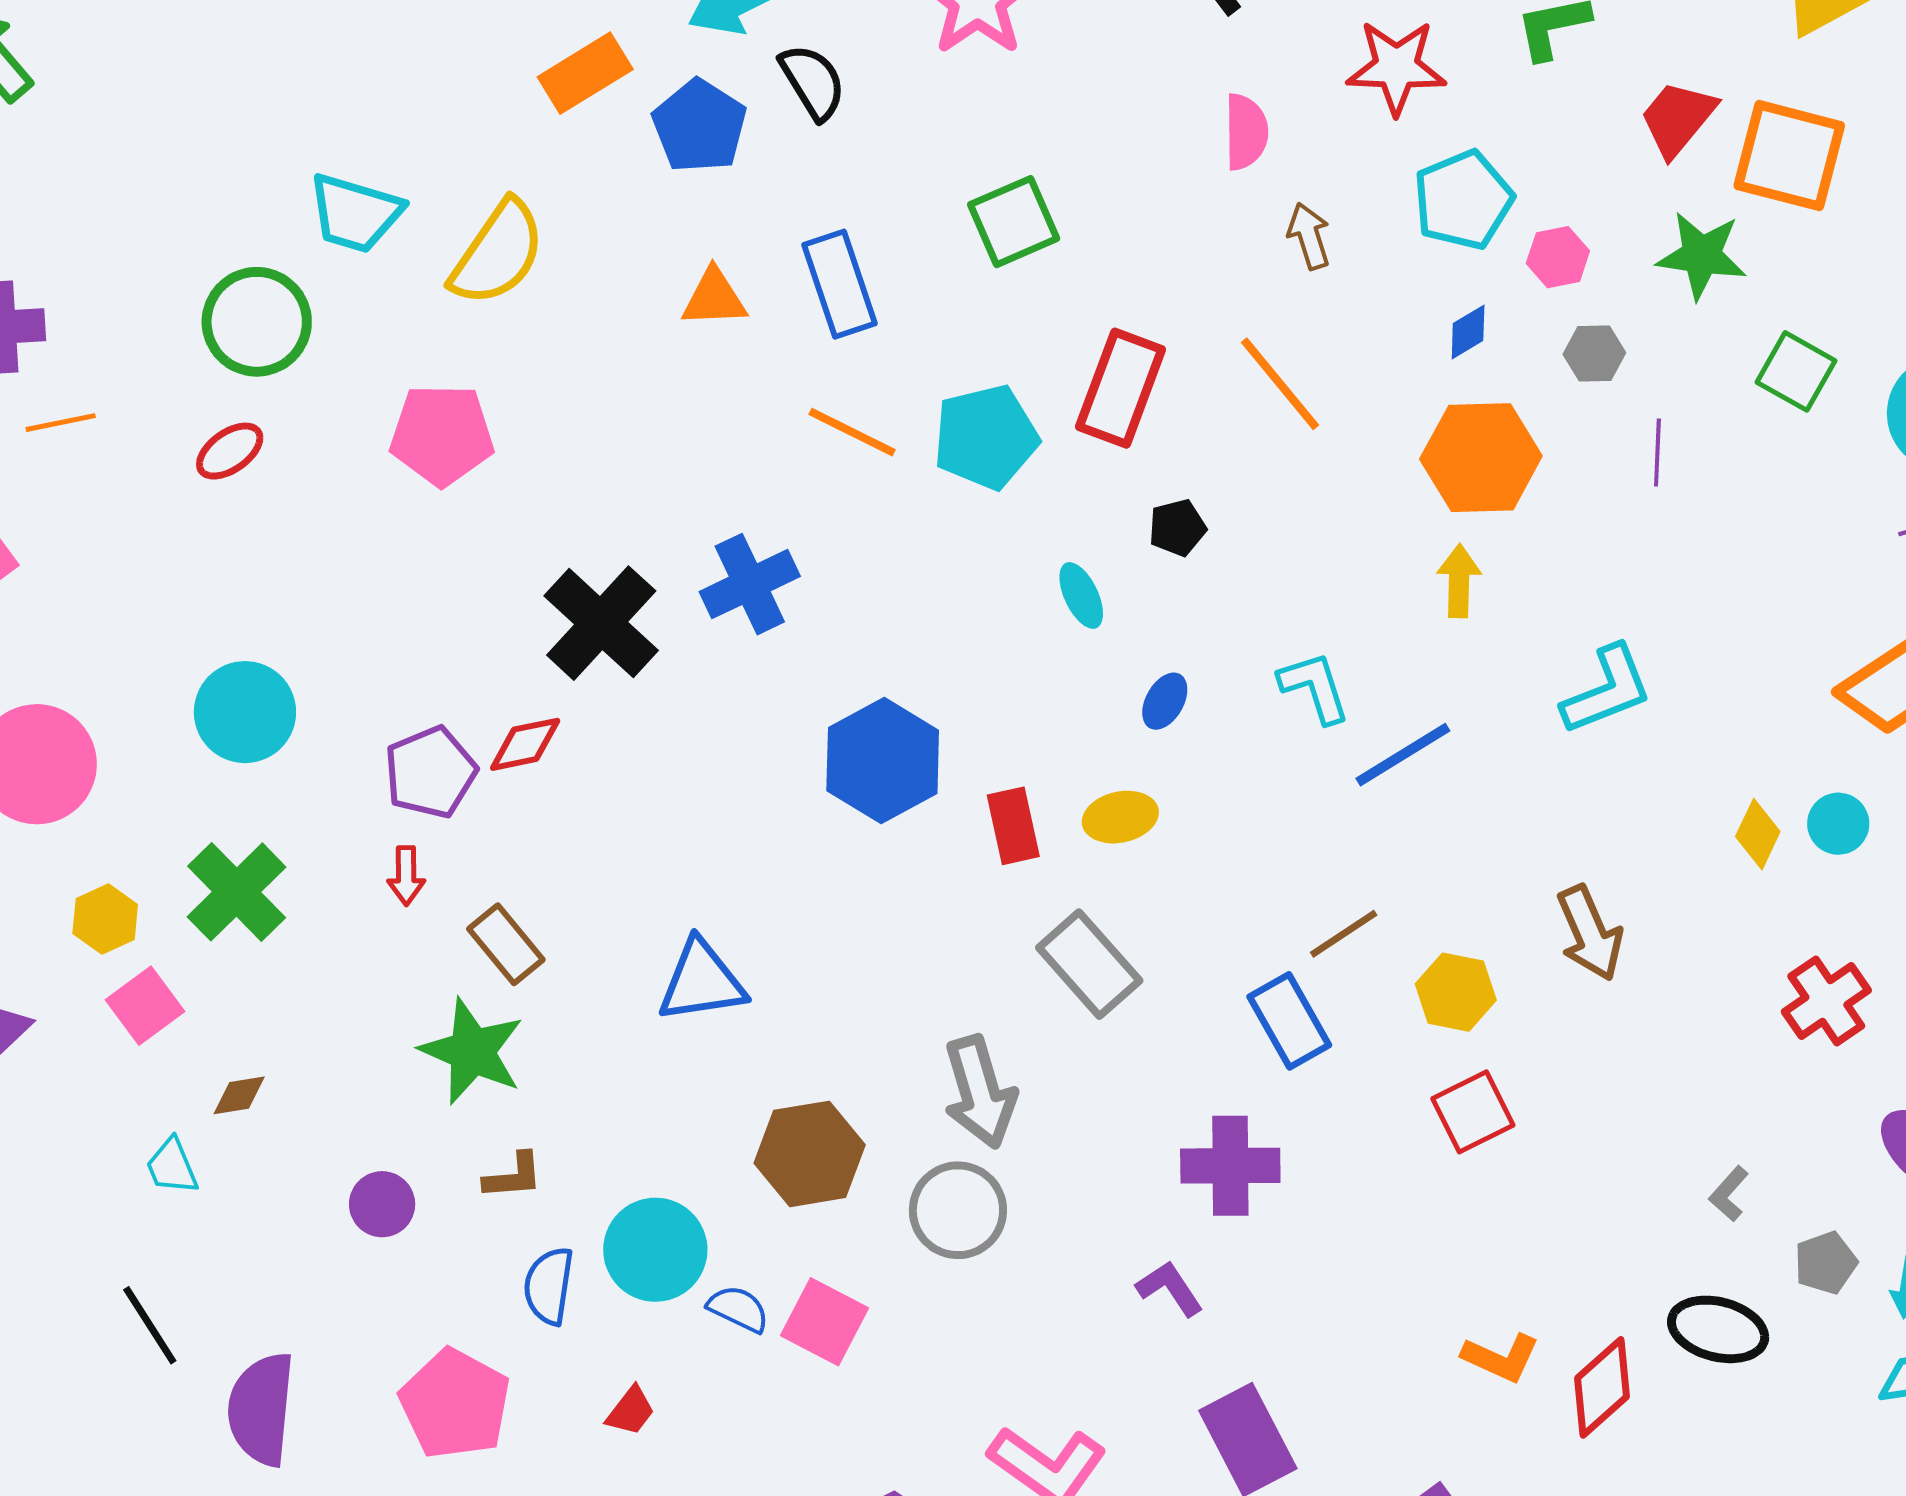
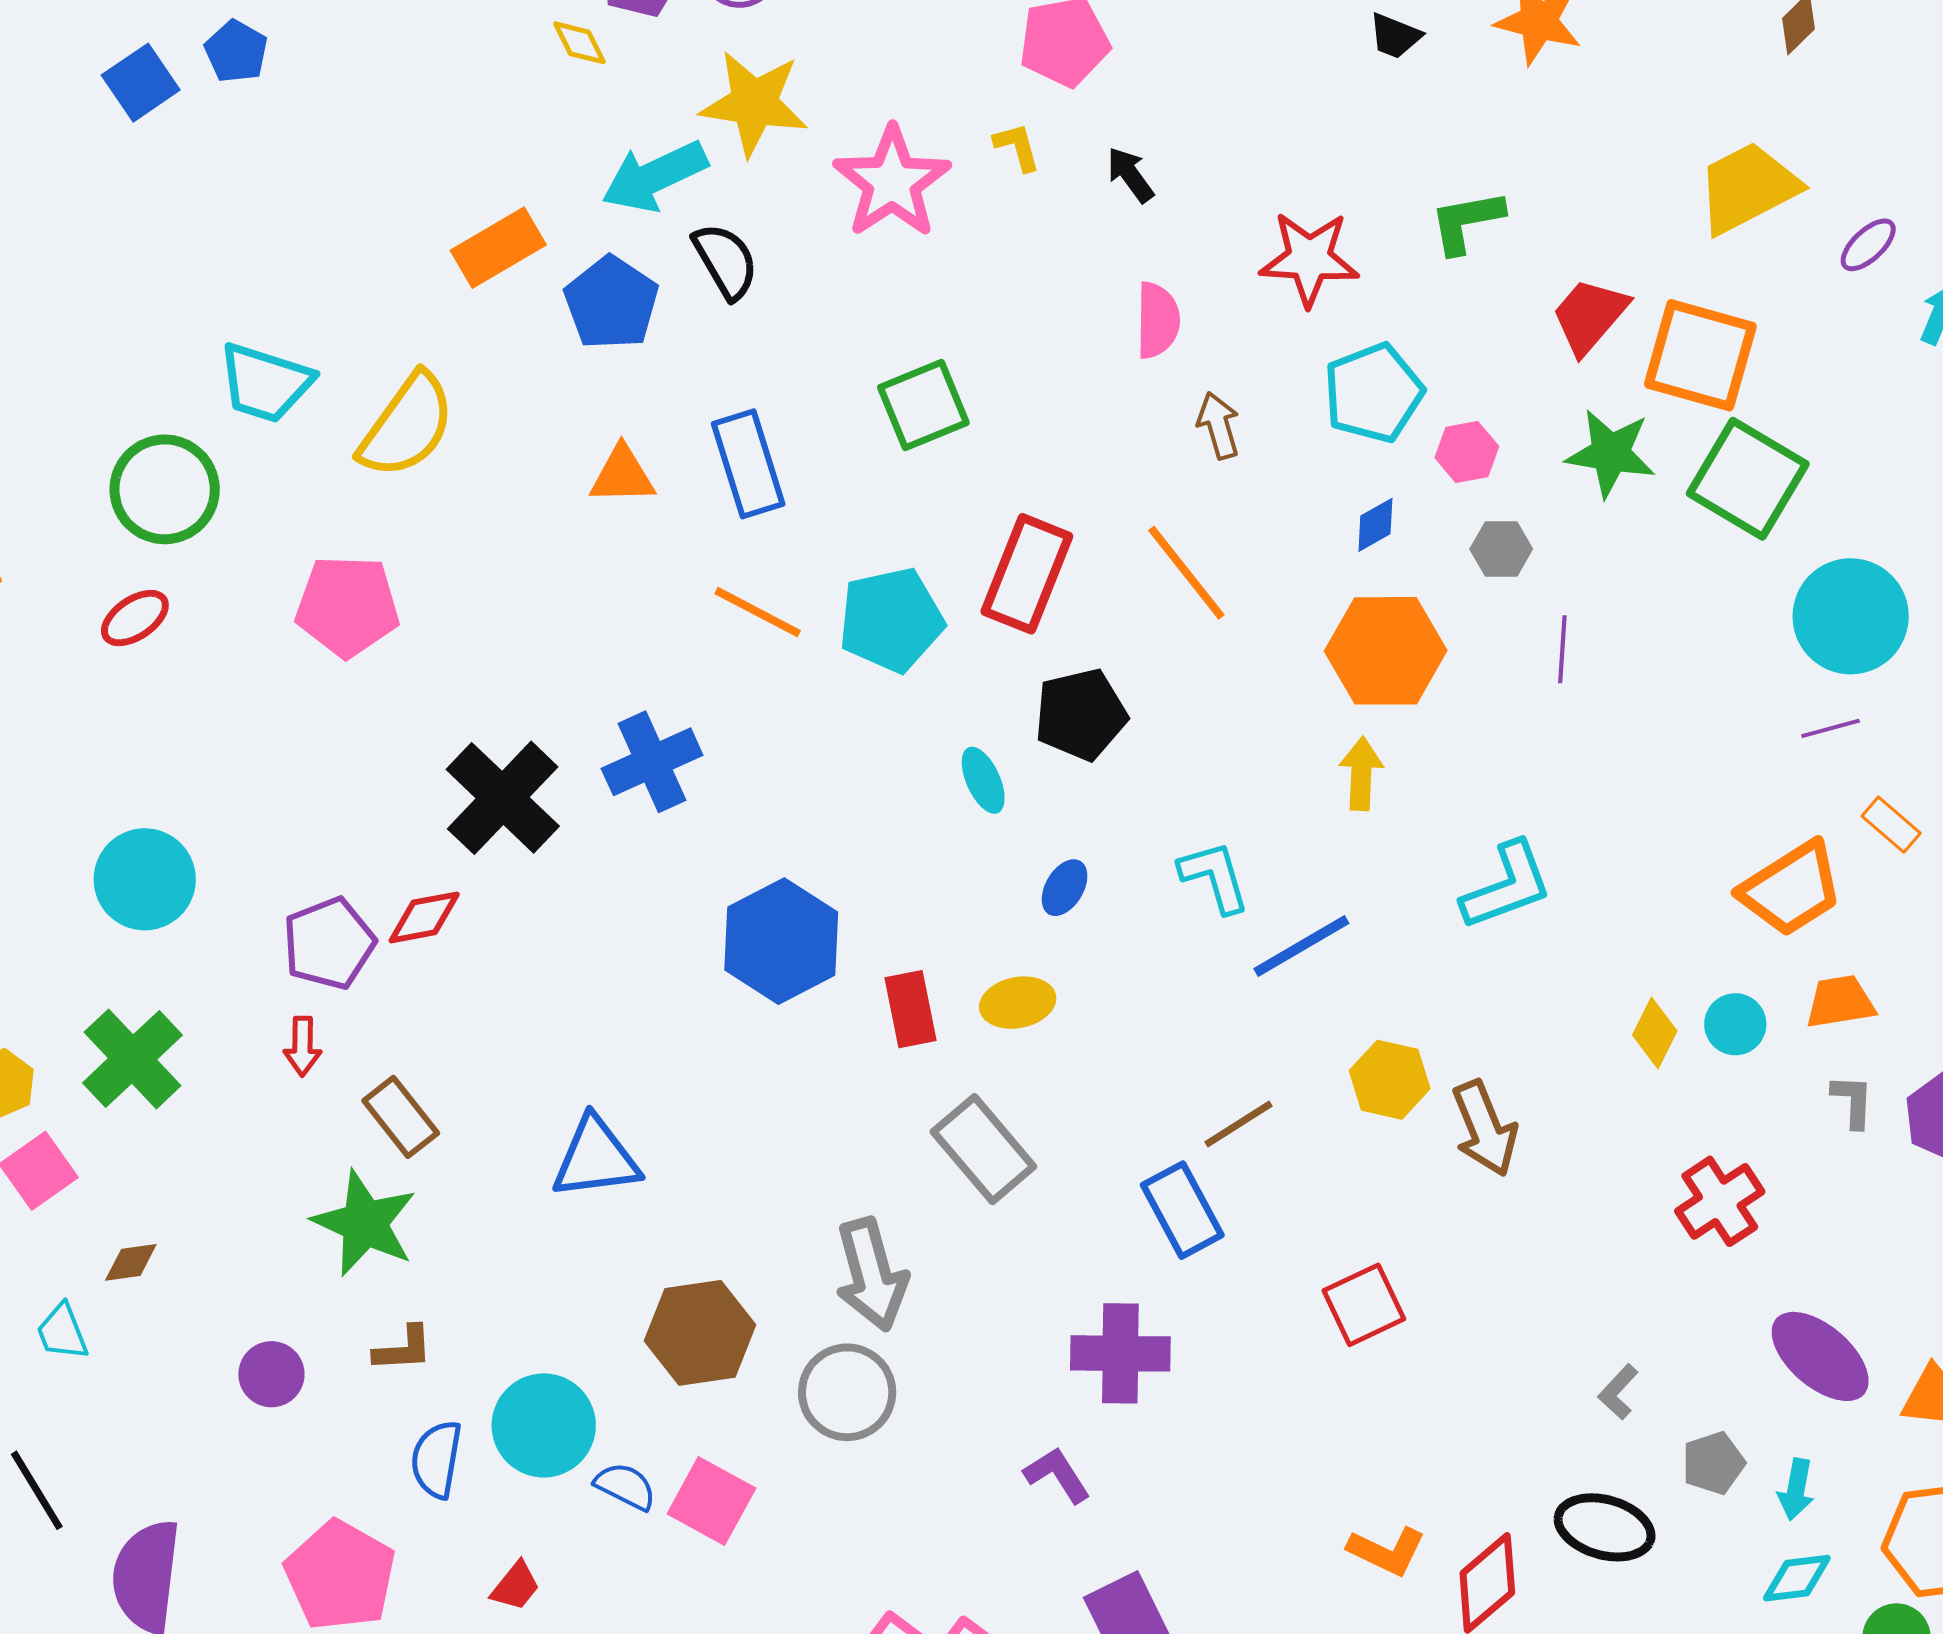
green square: (1796, 371) -> (1748, 479), moved, size x1.5
black pentagon: (1177, 528) -> (1081, 714), size x1.6
yellow hexagon: (1456, 992) -> (1390, 1080), moved

